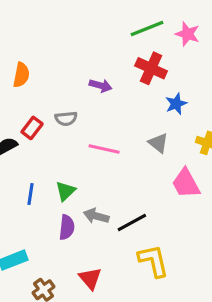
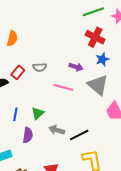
purple arrow: (101, 86) -> (76, 67), moved
blue star: (176, 104) -> (102, 59), moved
gray triangle: (158, 143) -> (98, 85), size x1.6
purple semicircle: (67, 227) -> (28, 135), moved

